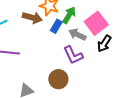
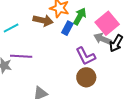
gray arrow: (77, 35) -> (102, 39), moved
brown circle: (58, 79) -> (86, 77), moved

